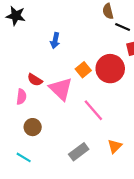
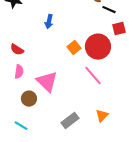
red semicircle: (35, 80) -> (17, 50), moved
pink triangle: (61, 89) -> (47, 82), moved
pink line: (93, 110) -> (93, 76), moved

